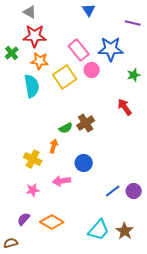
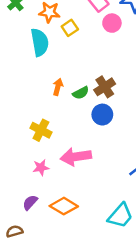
yellow square: (65, 77) -> (70, 28), moved, size x0.6
orange arrow: (54, 146) -> (58, 87), moved
blue circle: (84, 163) -> (102, 115), moved
pink arrow: (62, 181) -> (76, 157), size x1.4

